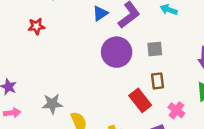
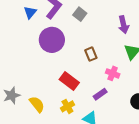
gray square: (155, 49) -> (80, 14), moved, turned -32
red rectangle: (140, 100) -> (69, 81), moved

